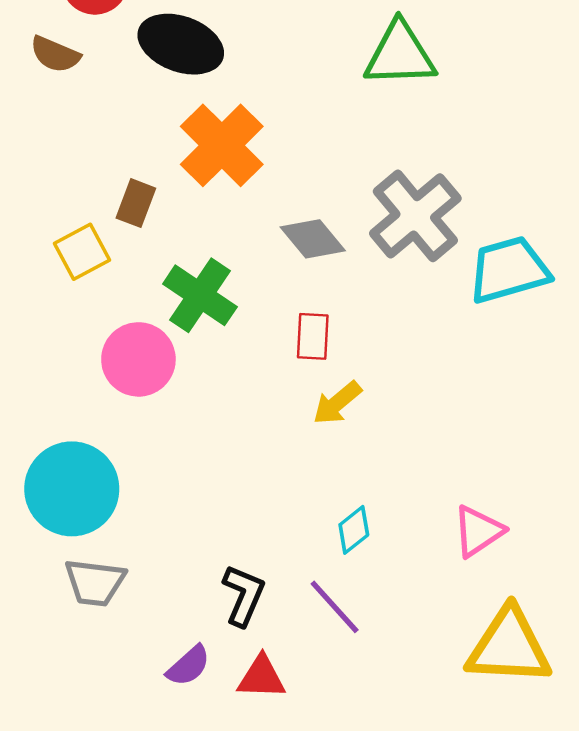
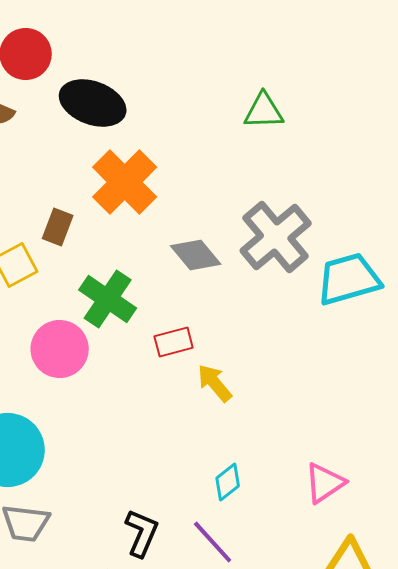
green triangle: (400, 54) -> (264, 111), size x0.7
red rectangle: (313, 336) -> (174, 342), moved, turned 72
yellow arrow: (337, 403) -> (215, 383), turned 90

